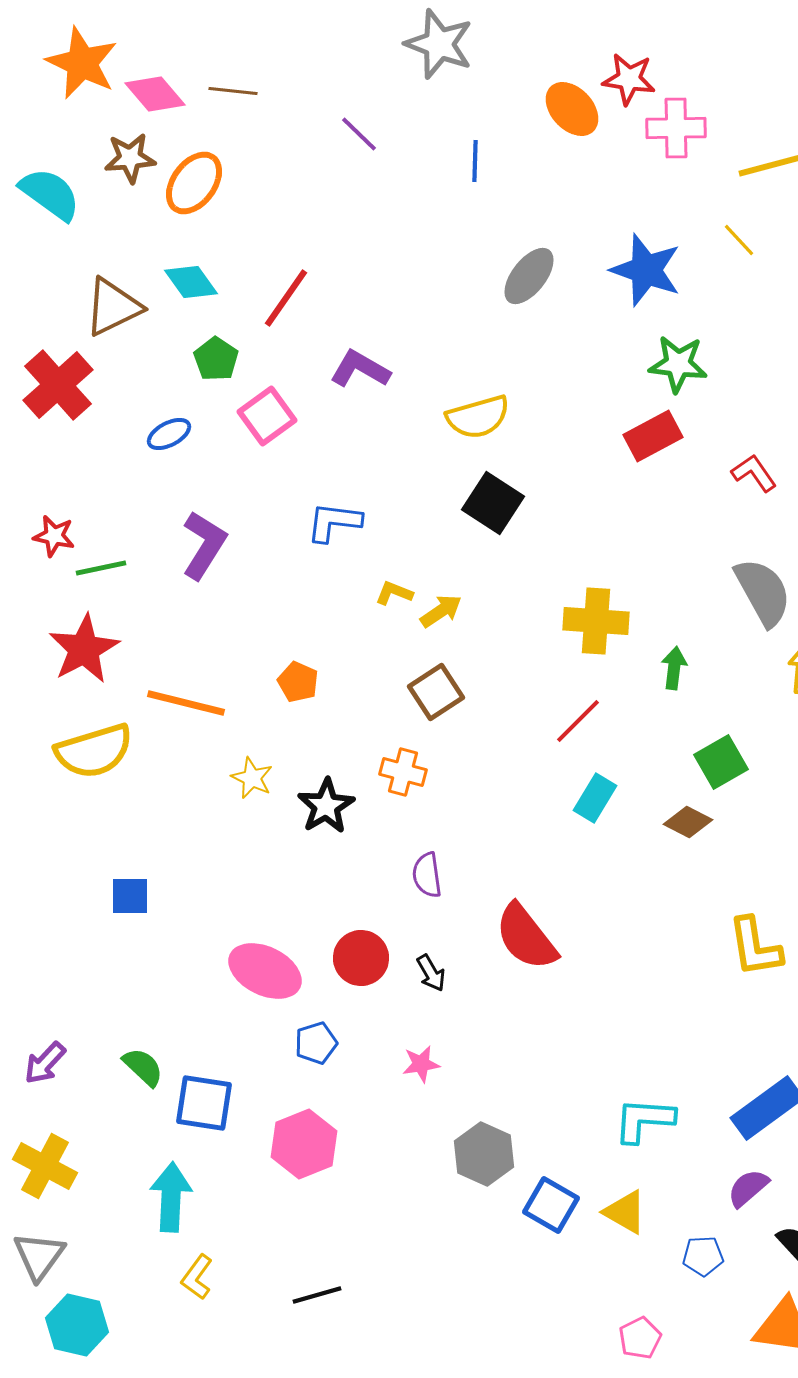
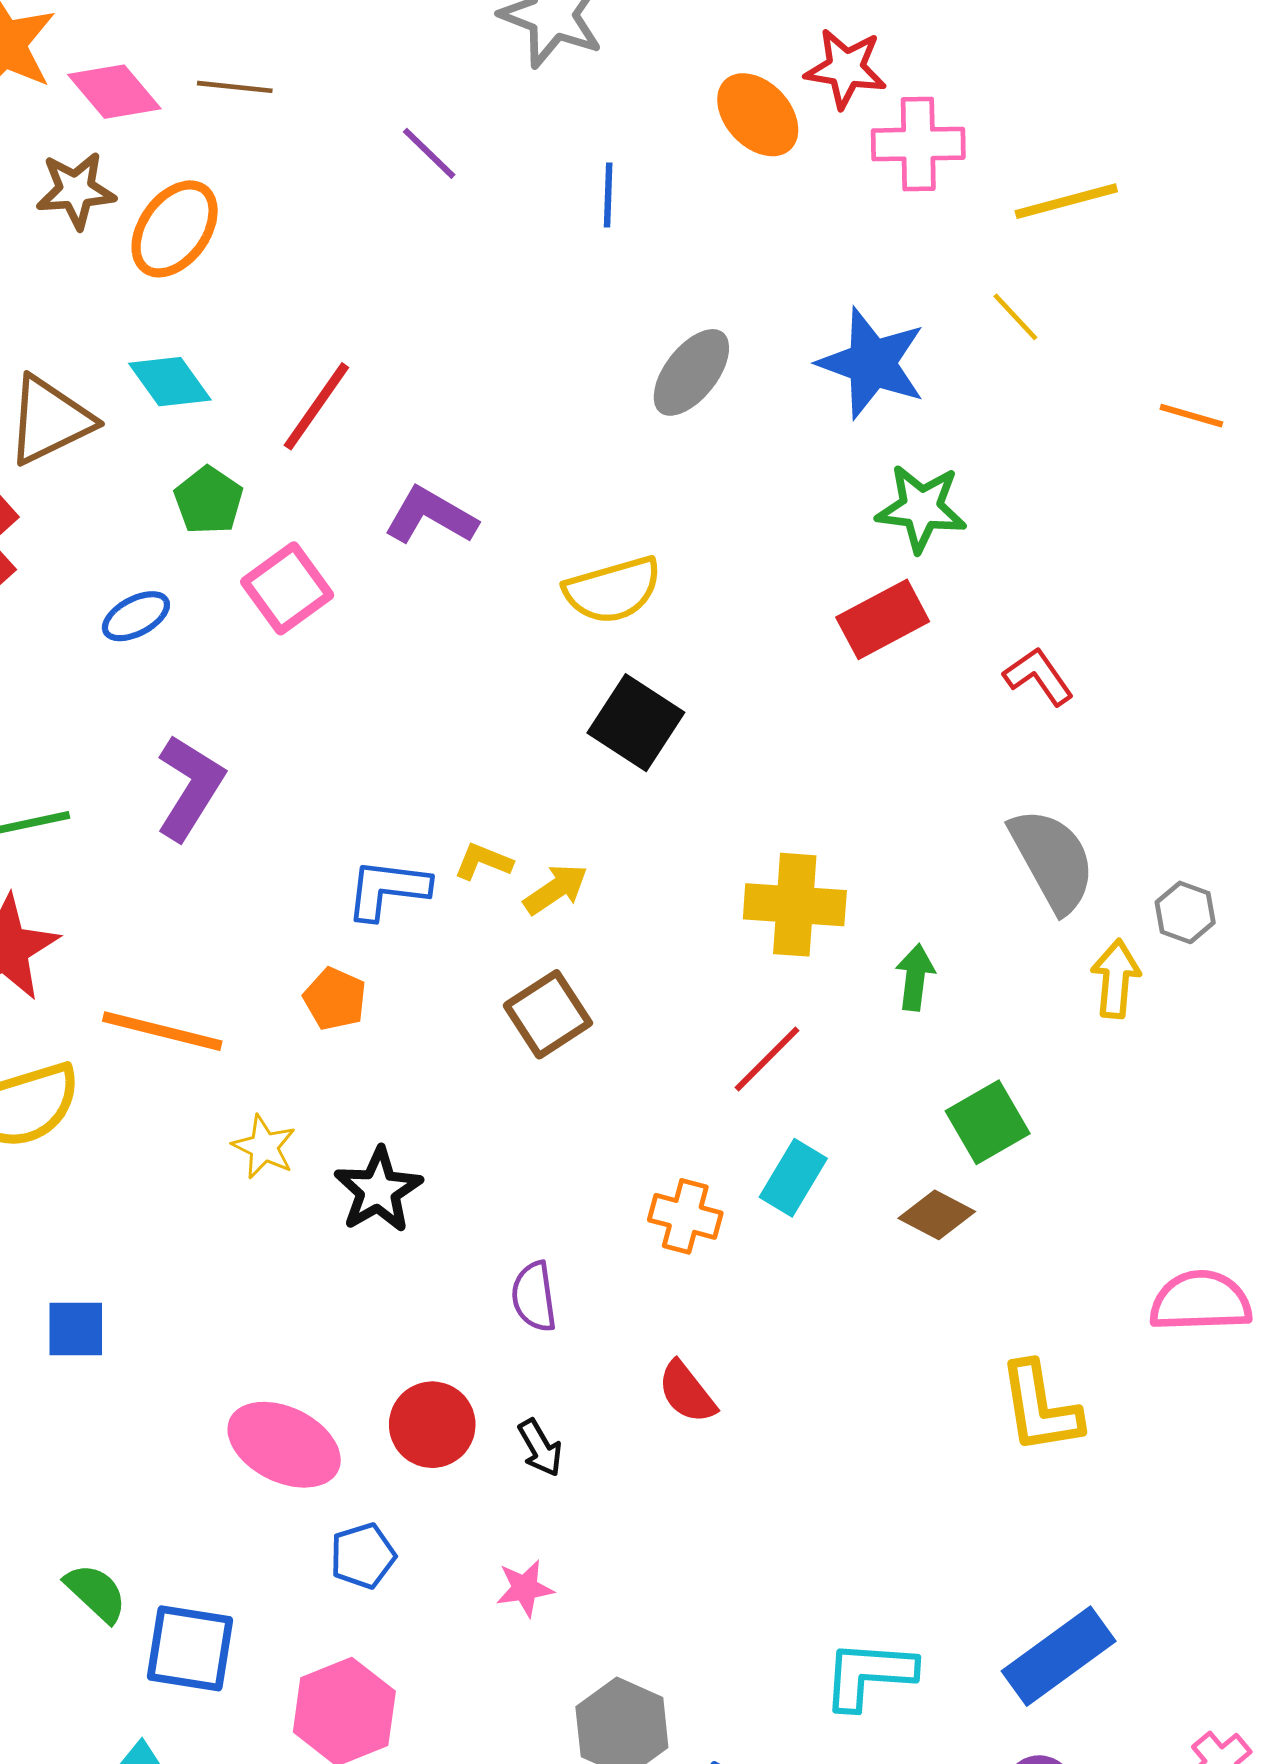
blue L-shape: (334, 522) -> (387, 889), moved
orange cross: (403, 772) -> (685, 1216), moved
red semicircle: (526, 937) -> (687, 1392), size x0.6

